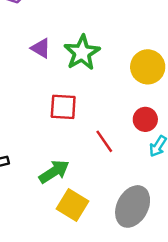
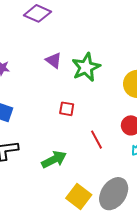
red square: (63, 107) -> (67, 109), size x0.7
yellow square: (73, 205) -> (79, 197), moved

